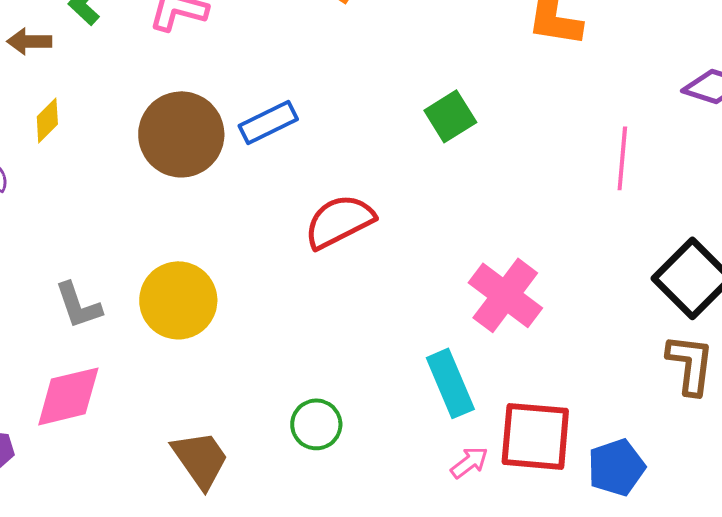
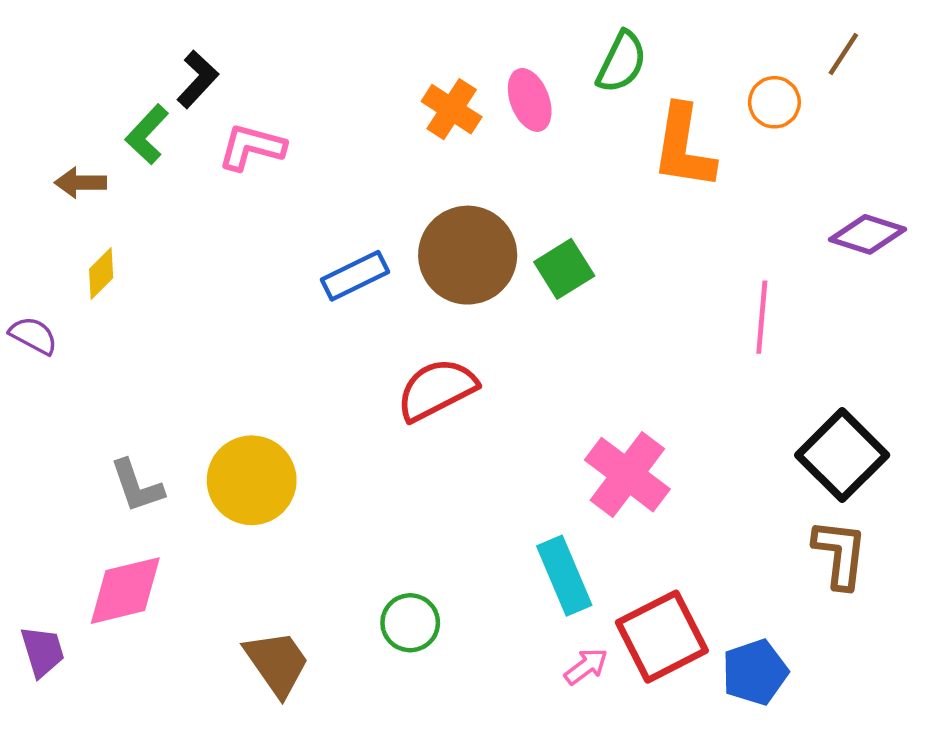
brown circle: (181, 134) -> (468, 255), moved
red square: (535, 436) -> (662, 637), turned -32

